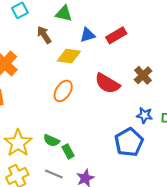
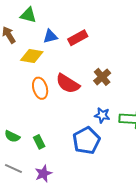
orange ellipse: (63, 91) -> (40, 88), moved, turned -50
green rectangle: (68, 151) -> (39, 142), moved

